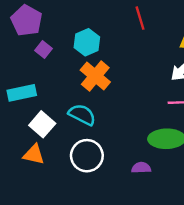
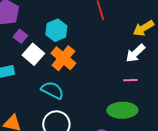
white square: (42, 124) -> (33, 54), moved

